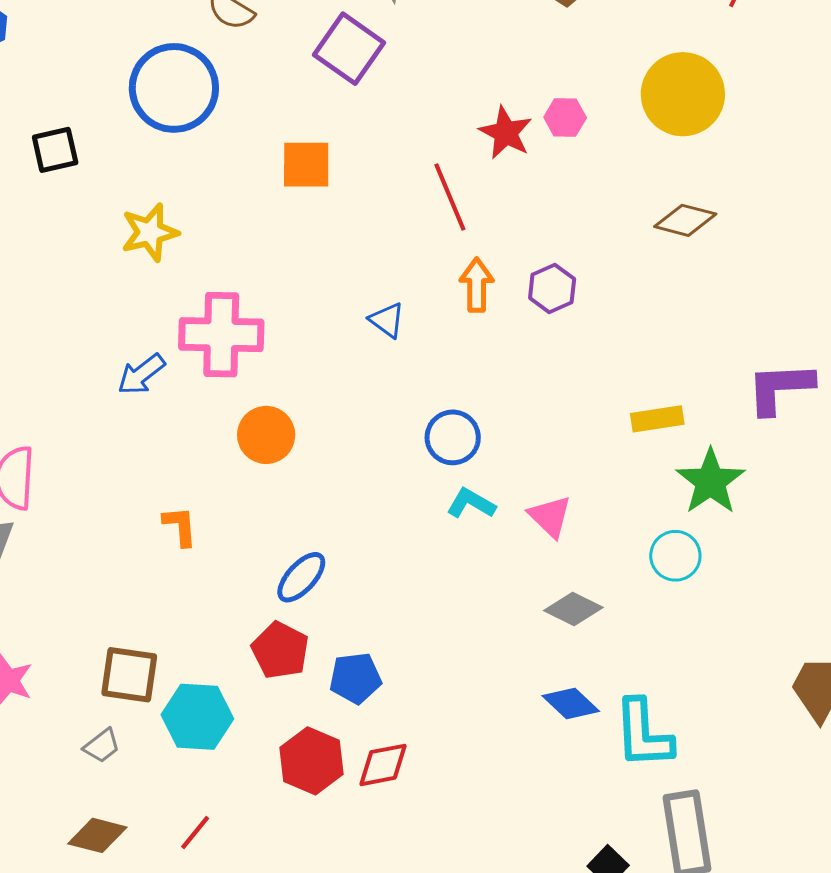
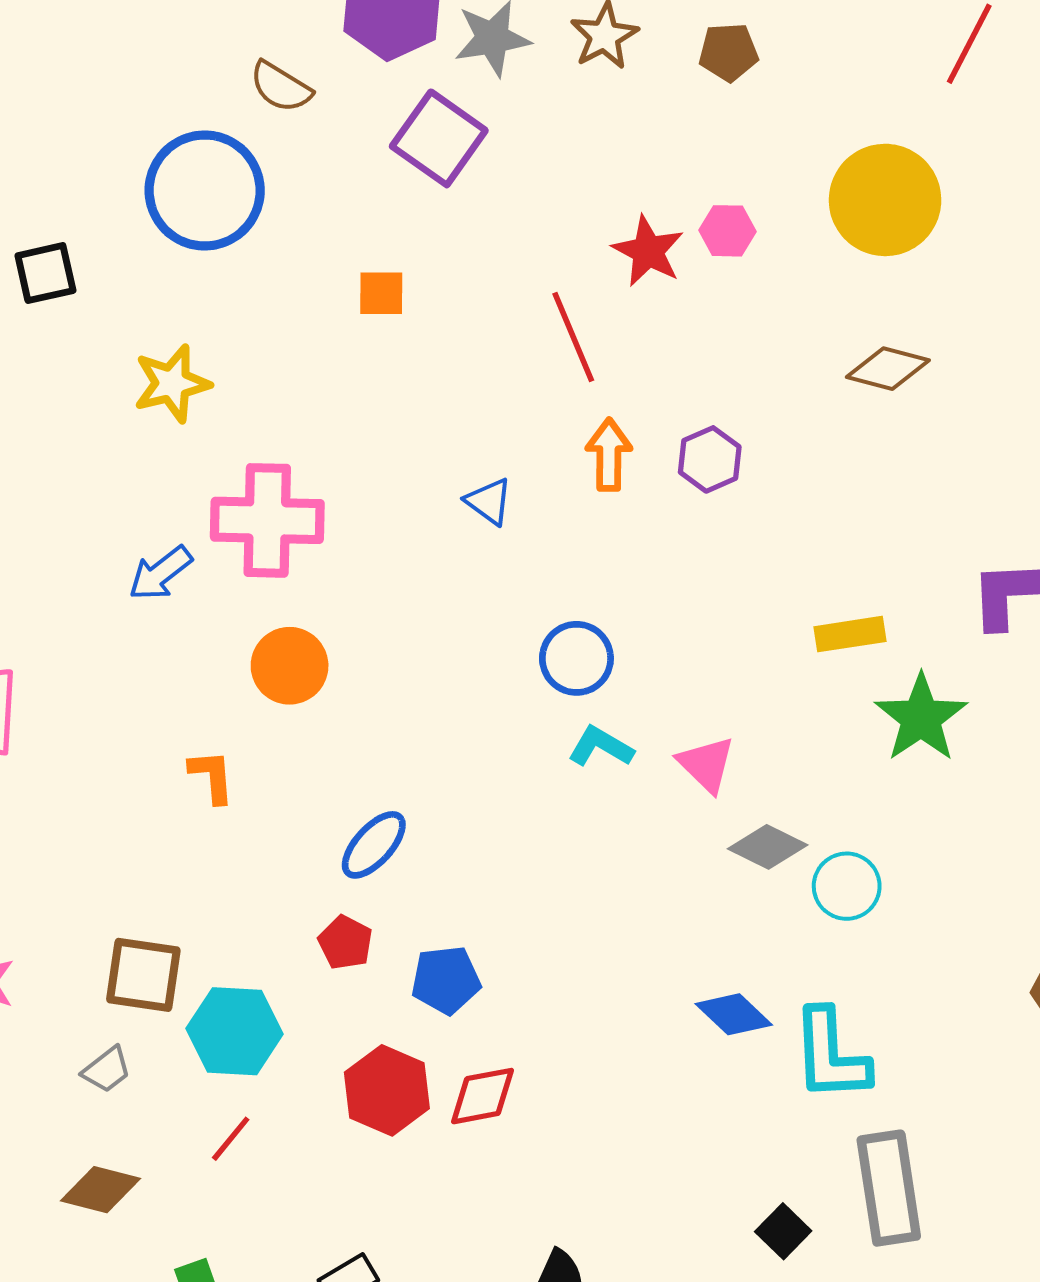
orange square: (306, 165) -> (381, 293), size x0.7
orange circle: (266, 435) -> (290, 666), moved
cyan circle: (675, 556) -> (847, 886), moved
gray diamond: (573, 609) -> (768, 847), moved
red pentagon: (280, 650) -> (345, 943), size x0.7
red line: (195, 832) -> (231, 1139), moved

